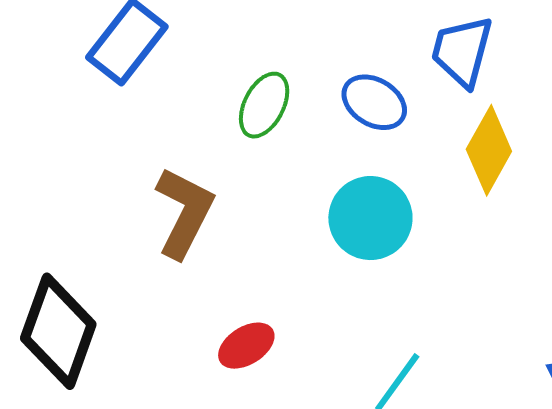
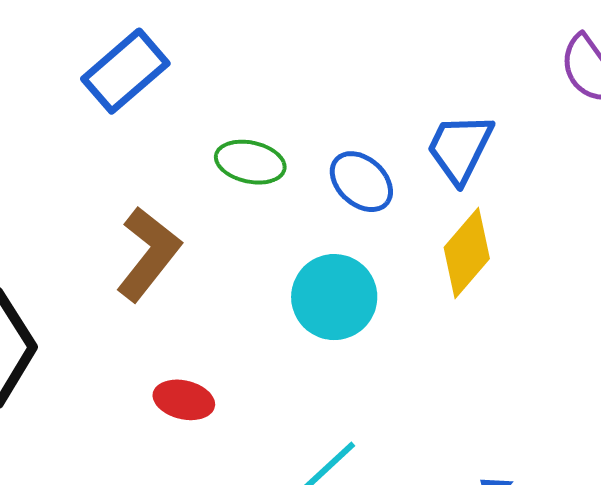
green ellipse: (264, 105) -> (250, 162), turned 64
red ellipse: (246, 346) -> (184, 400), turned 34

